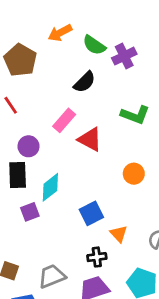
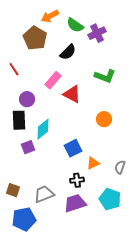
brown pentagon: (20, 60) -> (35, 38), moved
orange triangle: (119, 234) -> (93, 163), turned 48

